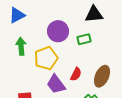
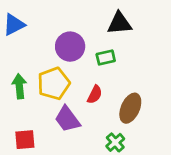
green arrow: (21, 46) -> (19, 86), moved
red semicircle: (76, 74) -> (95, 94), moved

